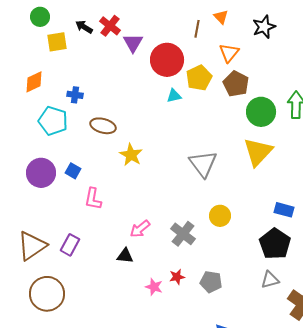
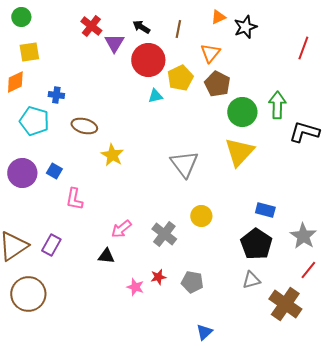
orange triangle: (221, 17) -> (218, 17), moved, turned 49
black arrow: (84, 27) -> (141, 27), moved
yellow square: (57, 42) -> (29, 52), moved

